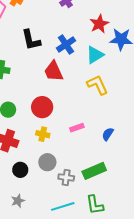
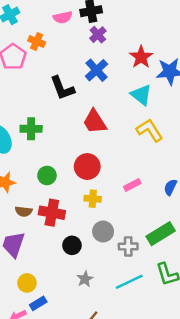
blue cross: (66, 44) -> (96, 70), moved
cyan triangle: (95, 55) -> (141, 95), turned -42
gray star: (18, 201) -> (85, 279), moved

